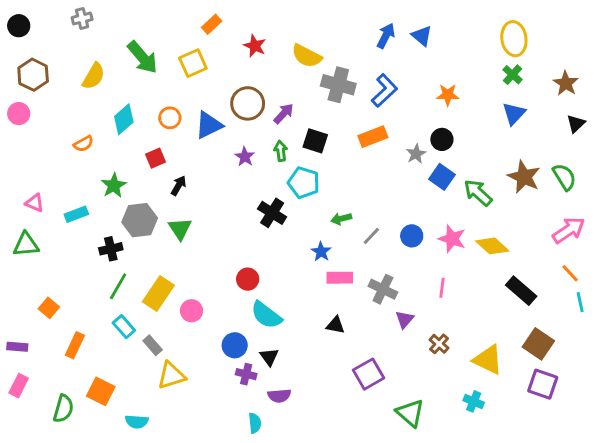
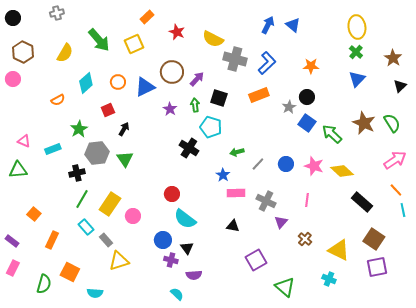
purple rectangle: (17, 347) -> (12, 241), turned 32
purple square: (543, 384) -> (377, 267), turned -30
cyan semicircle: (255, 423) -> (177, 294), turned -40

